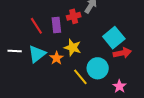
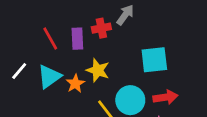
cyan square: (114, 38) -> (154, 60), turned 30
white line: (15, 51) -> (19, 71), turned -56
red arrow: (122, 53) -> (165, 97), moved

